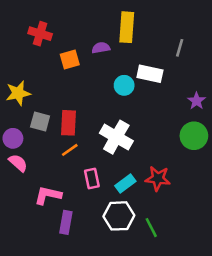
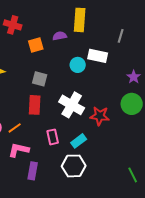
gray square: (40, 122) -> (40, 79), moved
red rectangle: (69, 123) -> (35, 105), moved
orange line: (70, 150) -> (15, 128), moved
red star: (158, 178) -> (100, 116), moved
green line: (151, 228) -> (133, 175), moved

